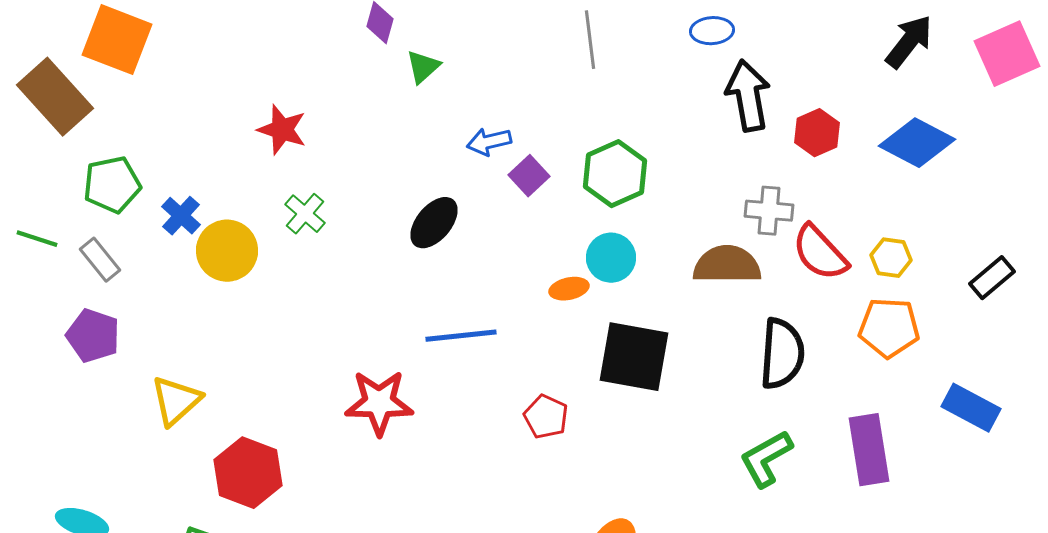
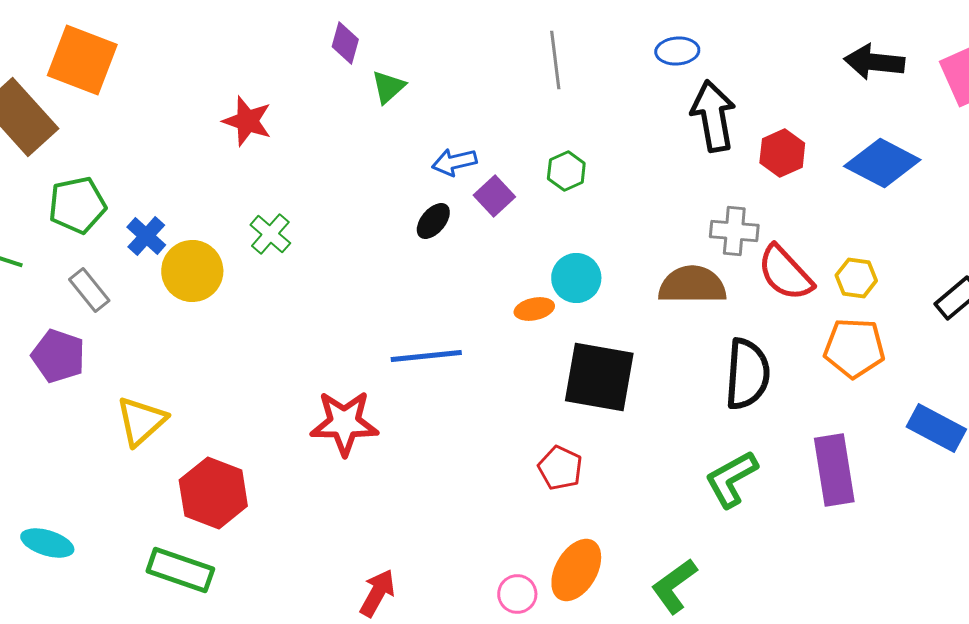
black arrow: (909, 42) -> (874, 62), turned -122
red star: (282, 130) -> (247, 121), moved
green hexagon: (615, 174) -> (566, 171), moved, size x0.6
black ellipse: (434, 223) -> (433, 221), moved, size x0.7
gray rectangle: (100, 260) -> (89, 290), moved
red pentagon: (546, 417) -> (560, 468), moved

